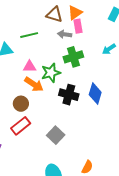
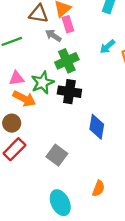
gray arrow: (65, 34) -> (53, 36), turned 32
blue diamond: (95, 94) -> (97, 127), moved
black cross: (69, 95) -> (69, 92), moved

